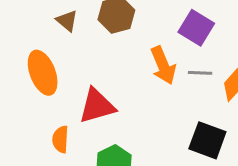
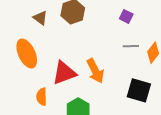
purple square: (196, 28) -> (126, 16), size x0.6
orange arrow: (163, 65) -> (95, 71), moved

